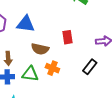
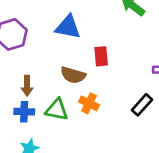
blue triangle: (26, 24) -> (68, 27), moved
red rectangle: (67, 37) -> (101, 56), moved

